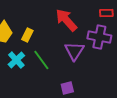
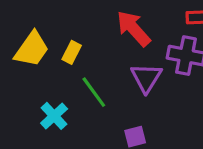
cyan cross: (16, 60) -> (54, 116), moved

